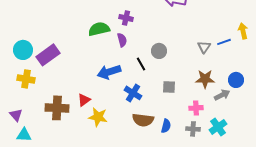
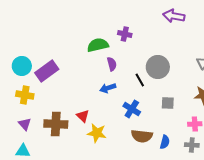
purple semicircle: (122, 40) -> (112, 64), moved
gray circle: (159, 51) -> (158, 67), size x1.5
blue arrow: (109, 72) -> (108, 88), size x0.7
red triangle: (84, 100) -> (83, 116), turned -40
purple triangle: (16, 115) -> (25, 124), moved

